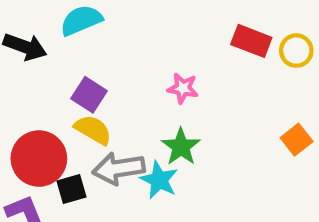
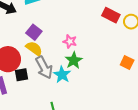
pink star: (183, 88) -> (70, 41), moved
orange square: (297, 140) -> (127, 63), turned -32
gray arrow: (119, 168) -> (44, 67), turned -115

